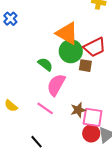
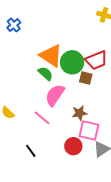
orange triangle: (67, 33) -> (51, 56), moved
brown star: (78, 110) -> (79, 113), moved
red circle: (91, 133) -> (73, 146), moved

